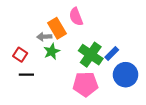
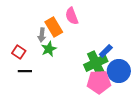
gray arrow: (44, 37) -> (42, 35), turned -80
green cross: (91, 55) -> (96, 63), moved, turned 30
pink pentagon: (85, 84) -> (99, 82), moved

